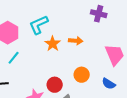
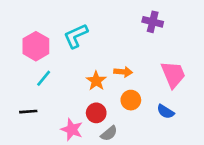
orange arrow: (76, 41) -> (123, 72), moved
orange star: (53, 44) -> (96, 81), moved

